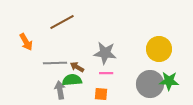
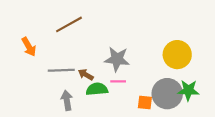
green semicircle: (72, 80) -> (97, 89), moved
orange square: (101, 94) -> (145, 103), moved

